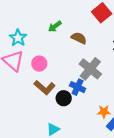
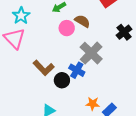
pink circle: (39, 64) -> (67, 28), moved
orange star: (104, 112) -> (93, 104), moved

